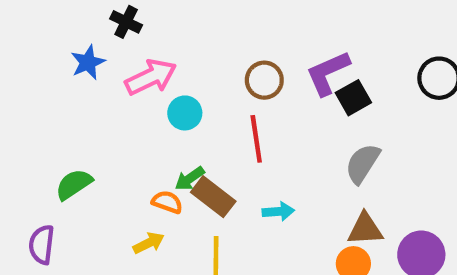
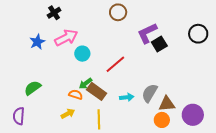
black cross: (126, 22) -> (54, 13), turned 32
blue star: (88, 62) -> (37, 42), moved
brown circle: (264, 80) -> (118, 12), moved
red line: (256, 139) -> (115, 64), turned 60
gray semicircle: (363, 163) -> (150, 93), moved

